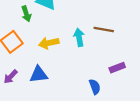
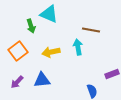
brown line: (104, 30) -> (91, 30), moved

